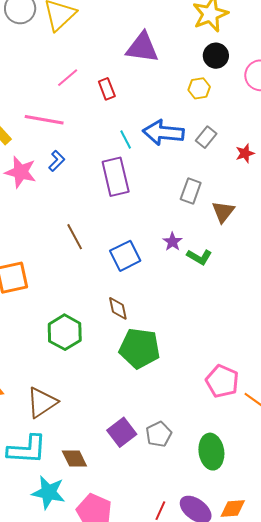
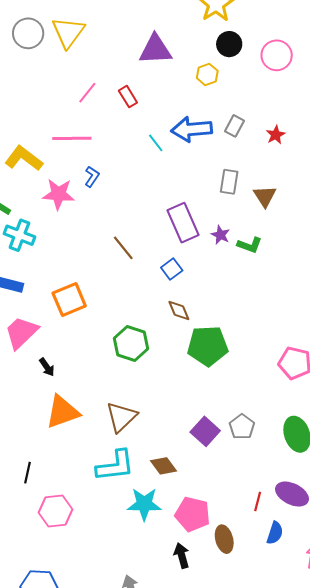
yellow hexagon: (199, 88) -> (207, 74), moved
purple rectangle: (116, 177) -> (183, 223), moved
blue square: (125, 256) -> (172, 269), moved, size x0.7

